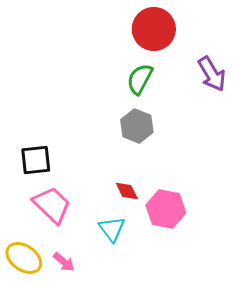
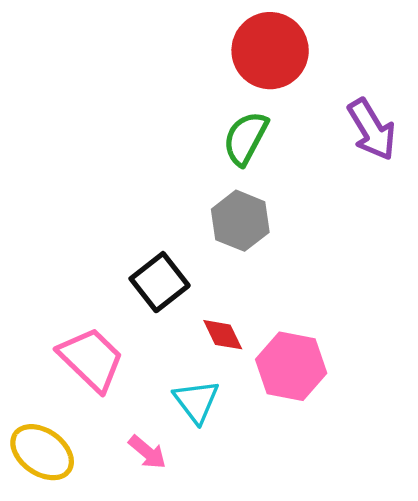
black square: (36, 160) -> (160, 282), moved, turned -32
pink arrow: (64, 262) -> (147, 452), moved

